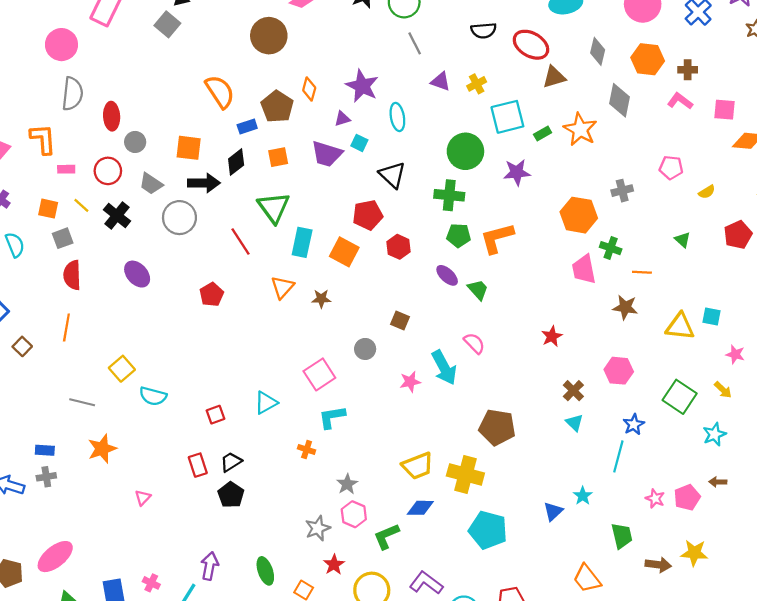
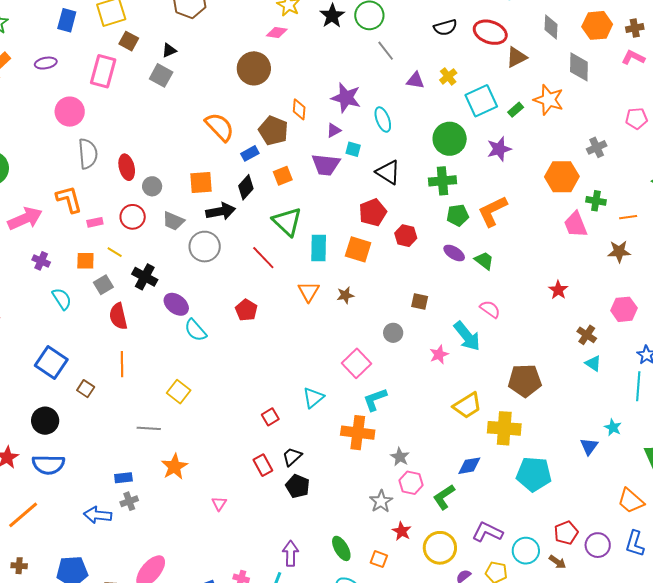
black cross: (117, 215) -> (145, 277), moved
cyan semicircle: (153, 396) -> (195, 330), moved, turned 45
orange cross: (307, 449) -> (358, 433), size x2.0
yellow trapezoid: (418, 466) -> (467, 406), moved

